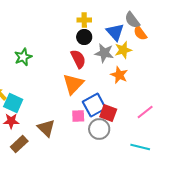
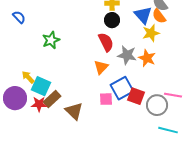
orange semicircle: (140, 33) -> (159, 16), moved
gray star: (104, 53) -> (127, 55), moved
orange triangle: (73, 84) -> (101, 67), size x0.7
pink line: (145, 112) -> (173, 95), turned 48
gray circle: (99, 129) -> (157, 105), moved
brown rectangle: (19, 144) -> (52, 99), moved

